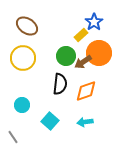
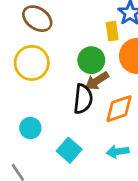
yellow rectangle: (81, 35) -> (112, 31), turned -56
brown arrow: (83, 62) -> (97, 81), moved

